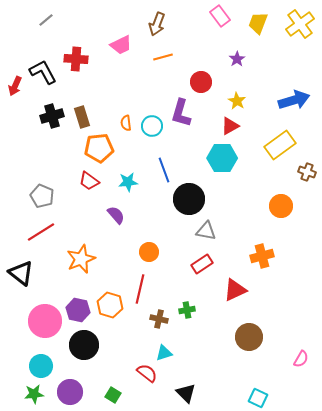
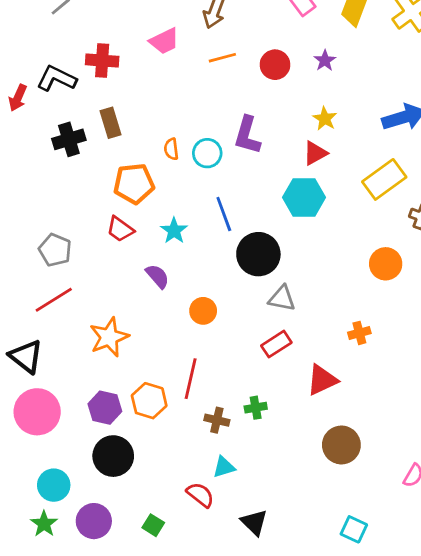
black L-shape: (43, 72) -> (56, 78), turned -36
red circle: (201, 82) -> (275, 65), moved
brown rectangle: (82, 117) -> (110, 123), moved
cyan star: (128, 182) -> (174, 231), turned -30
orange circle: (149, 252) -> (203, 311), moved
orange cross: (262, 256) -> (359, 333), size x0.7
pink circle: (45, 321) -> (37, 412), moved
green star: (34, 394) -> (44, 524), turned -30

